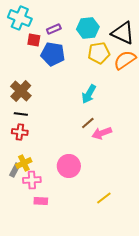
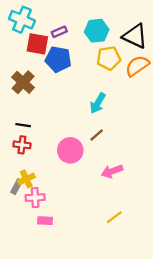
red square: (34, 40) -> (37, 44), size x1.5
brown cross: (21, 91) -> (23, 82), moved
pink arrow: (102, 133) -> (112, 171), moved
pink circle: (69, 166) -> (70, 150), moved

